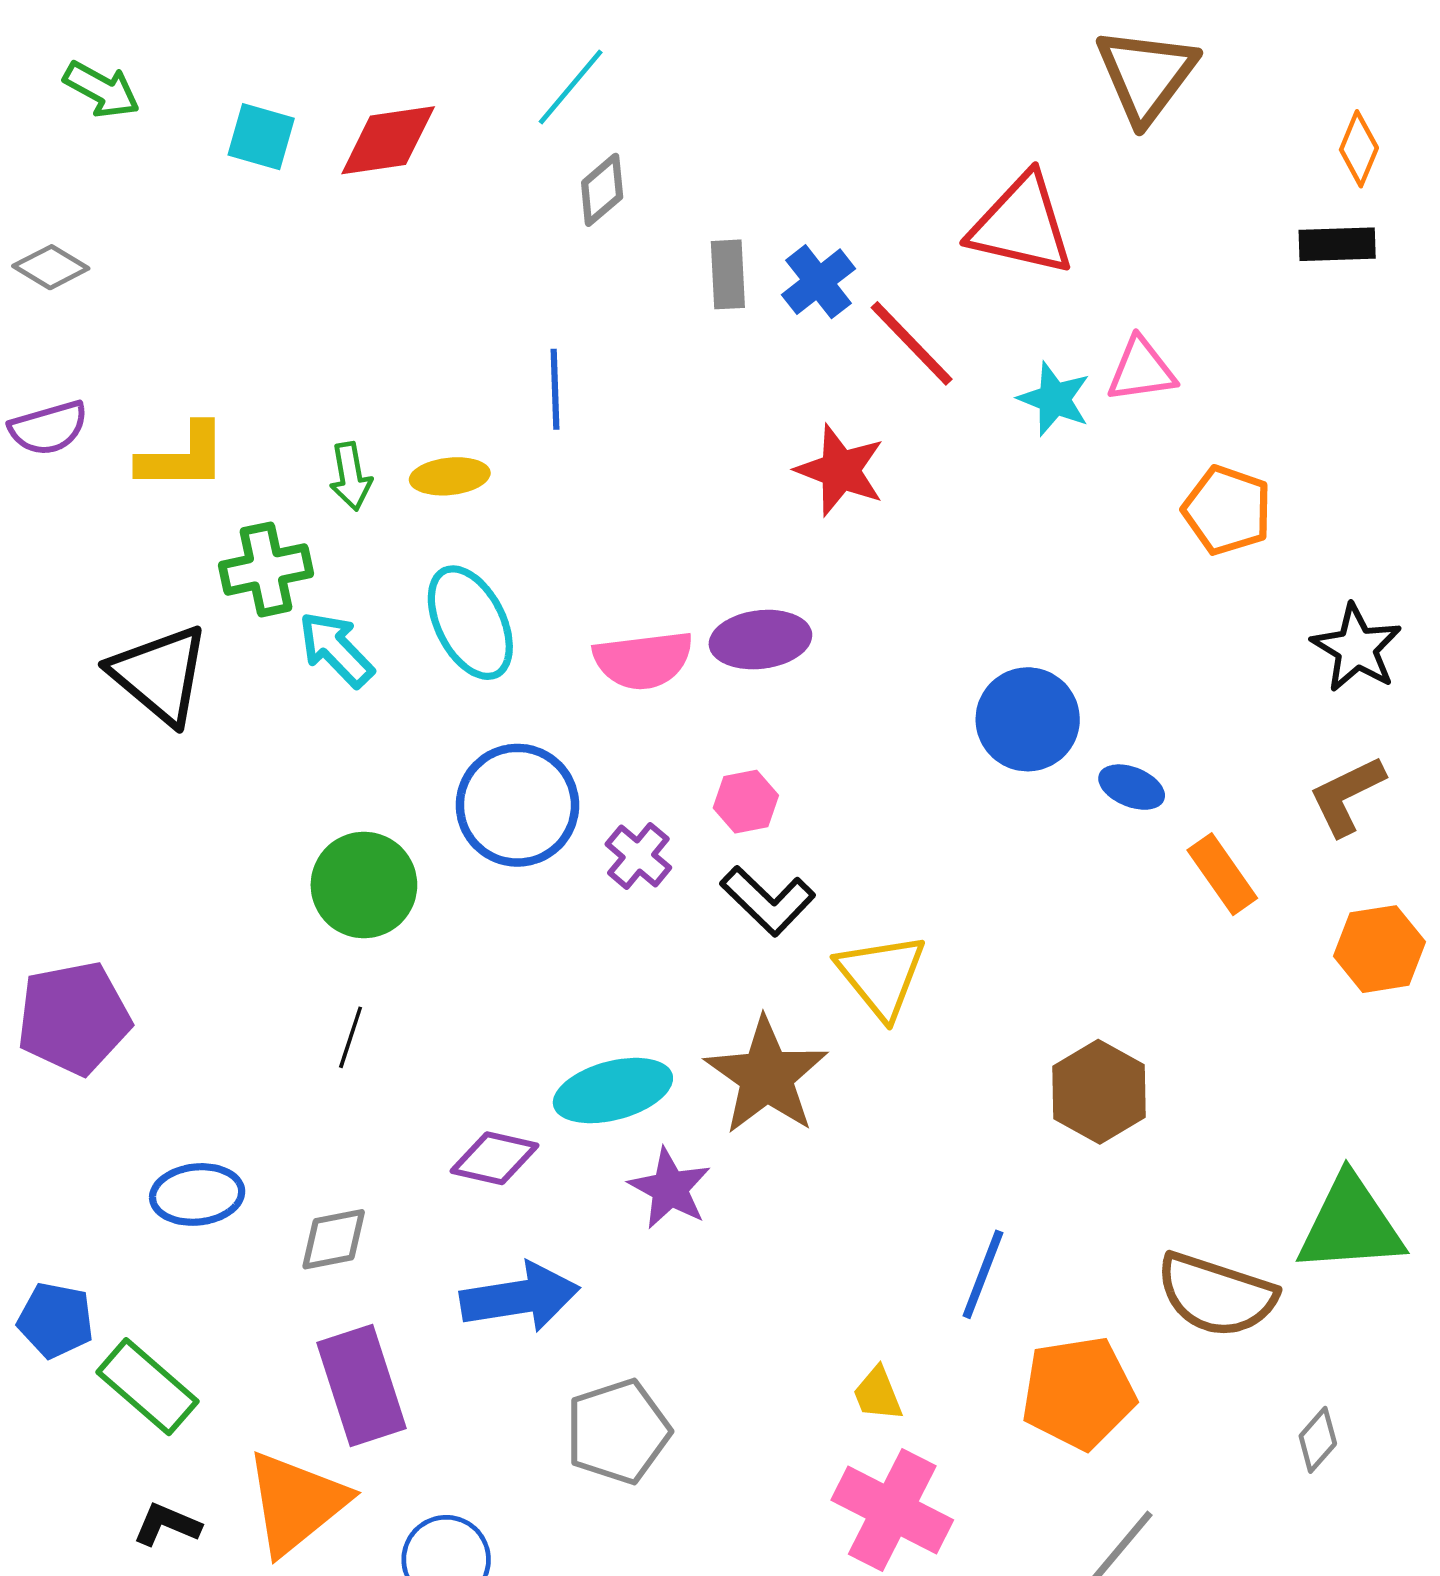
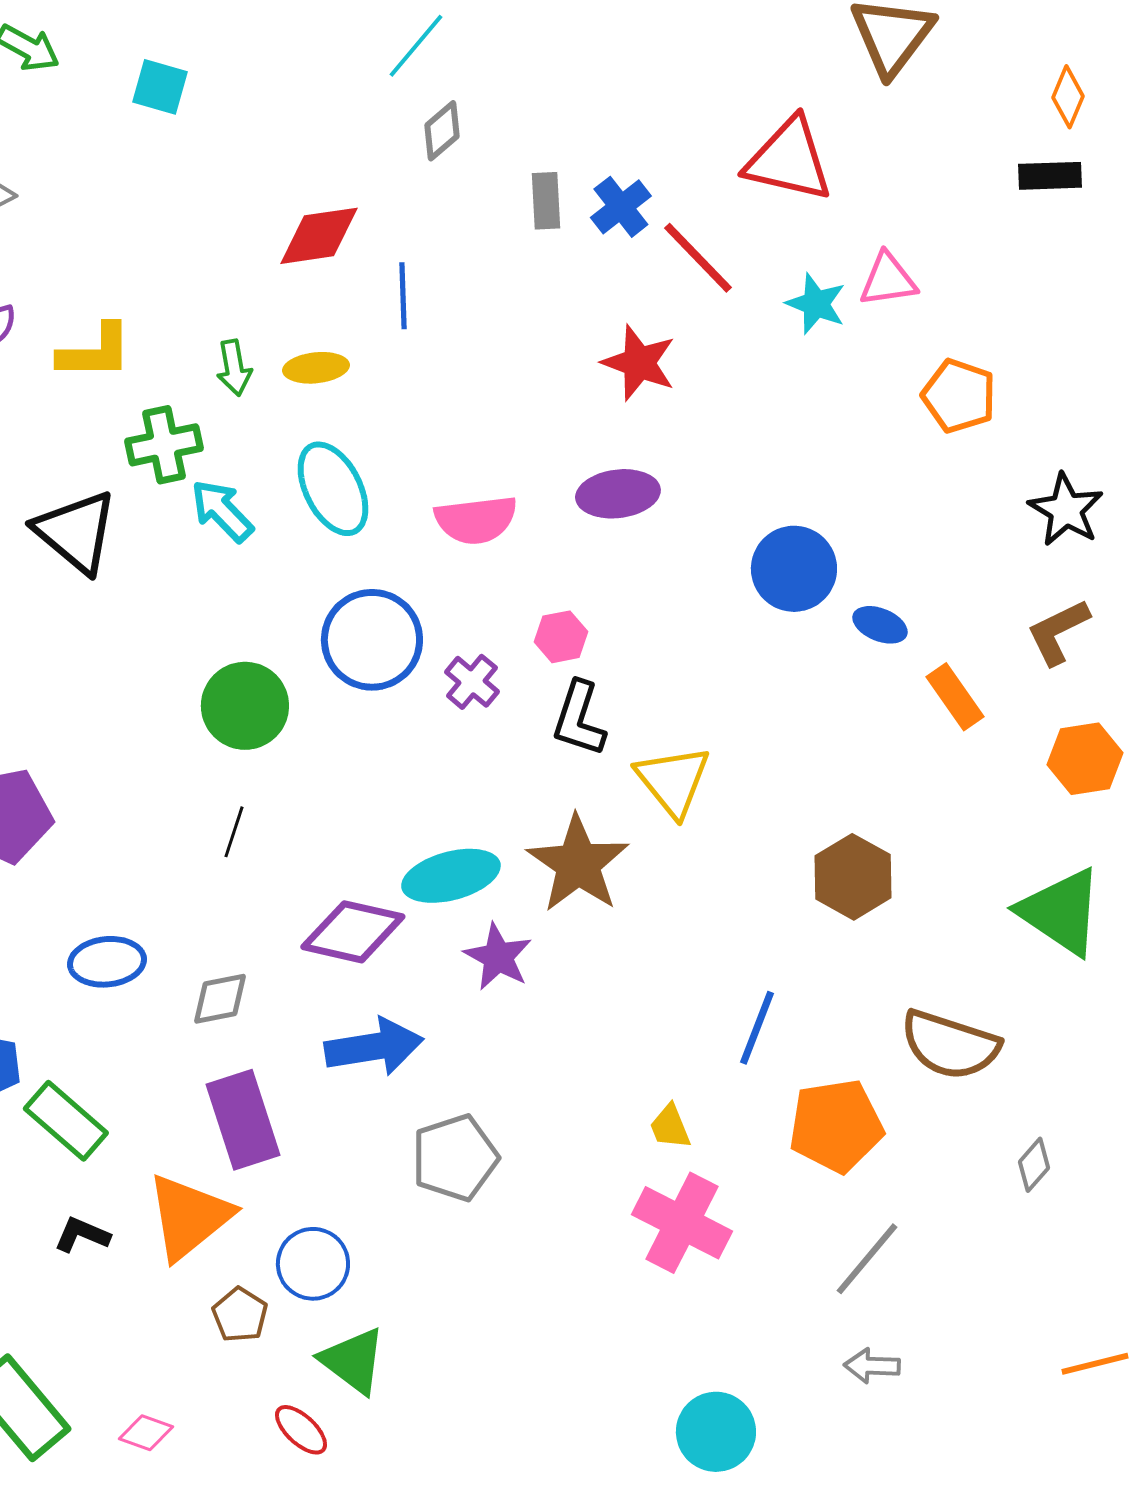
red diamond: (388, 140) -> (319, 236), moved
purple ellipse: (760, 640) -> (618, 494), moved
black L-shape: (768, 901) -> (579, 719), turned 64
purple diamond: (494, 1158) -> (353, 932), size x1.4
green triangle: (1350, 1225) -> (1061, 912), moved, turned 38

